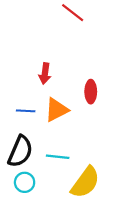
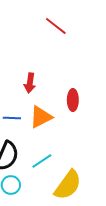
cyan line: (58, 157) -> (42, 161), turned -40

